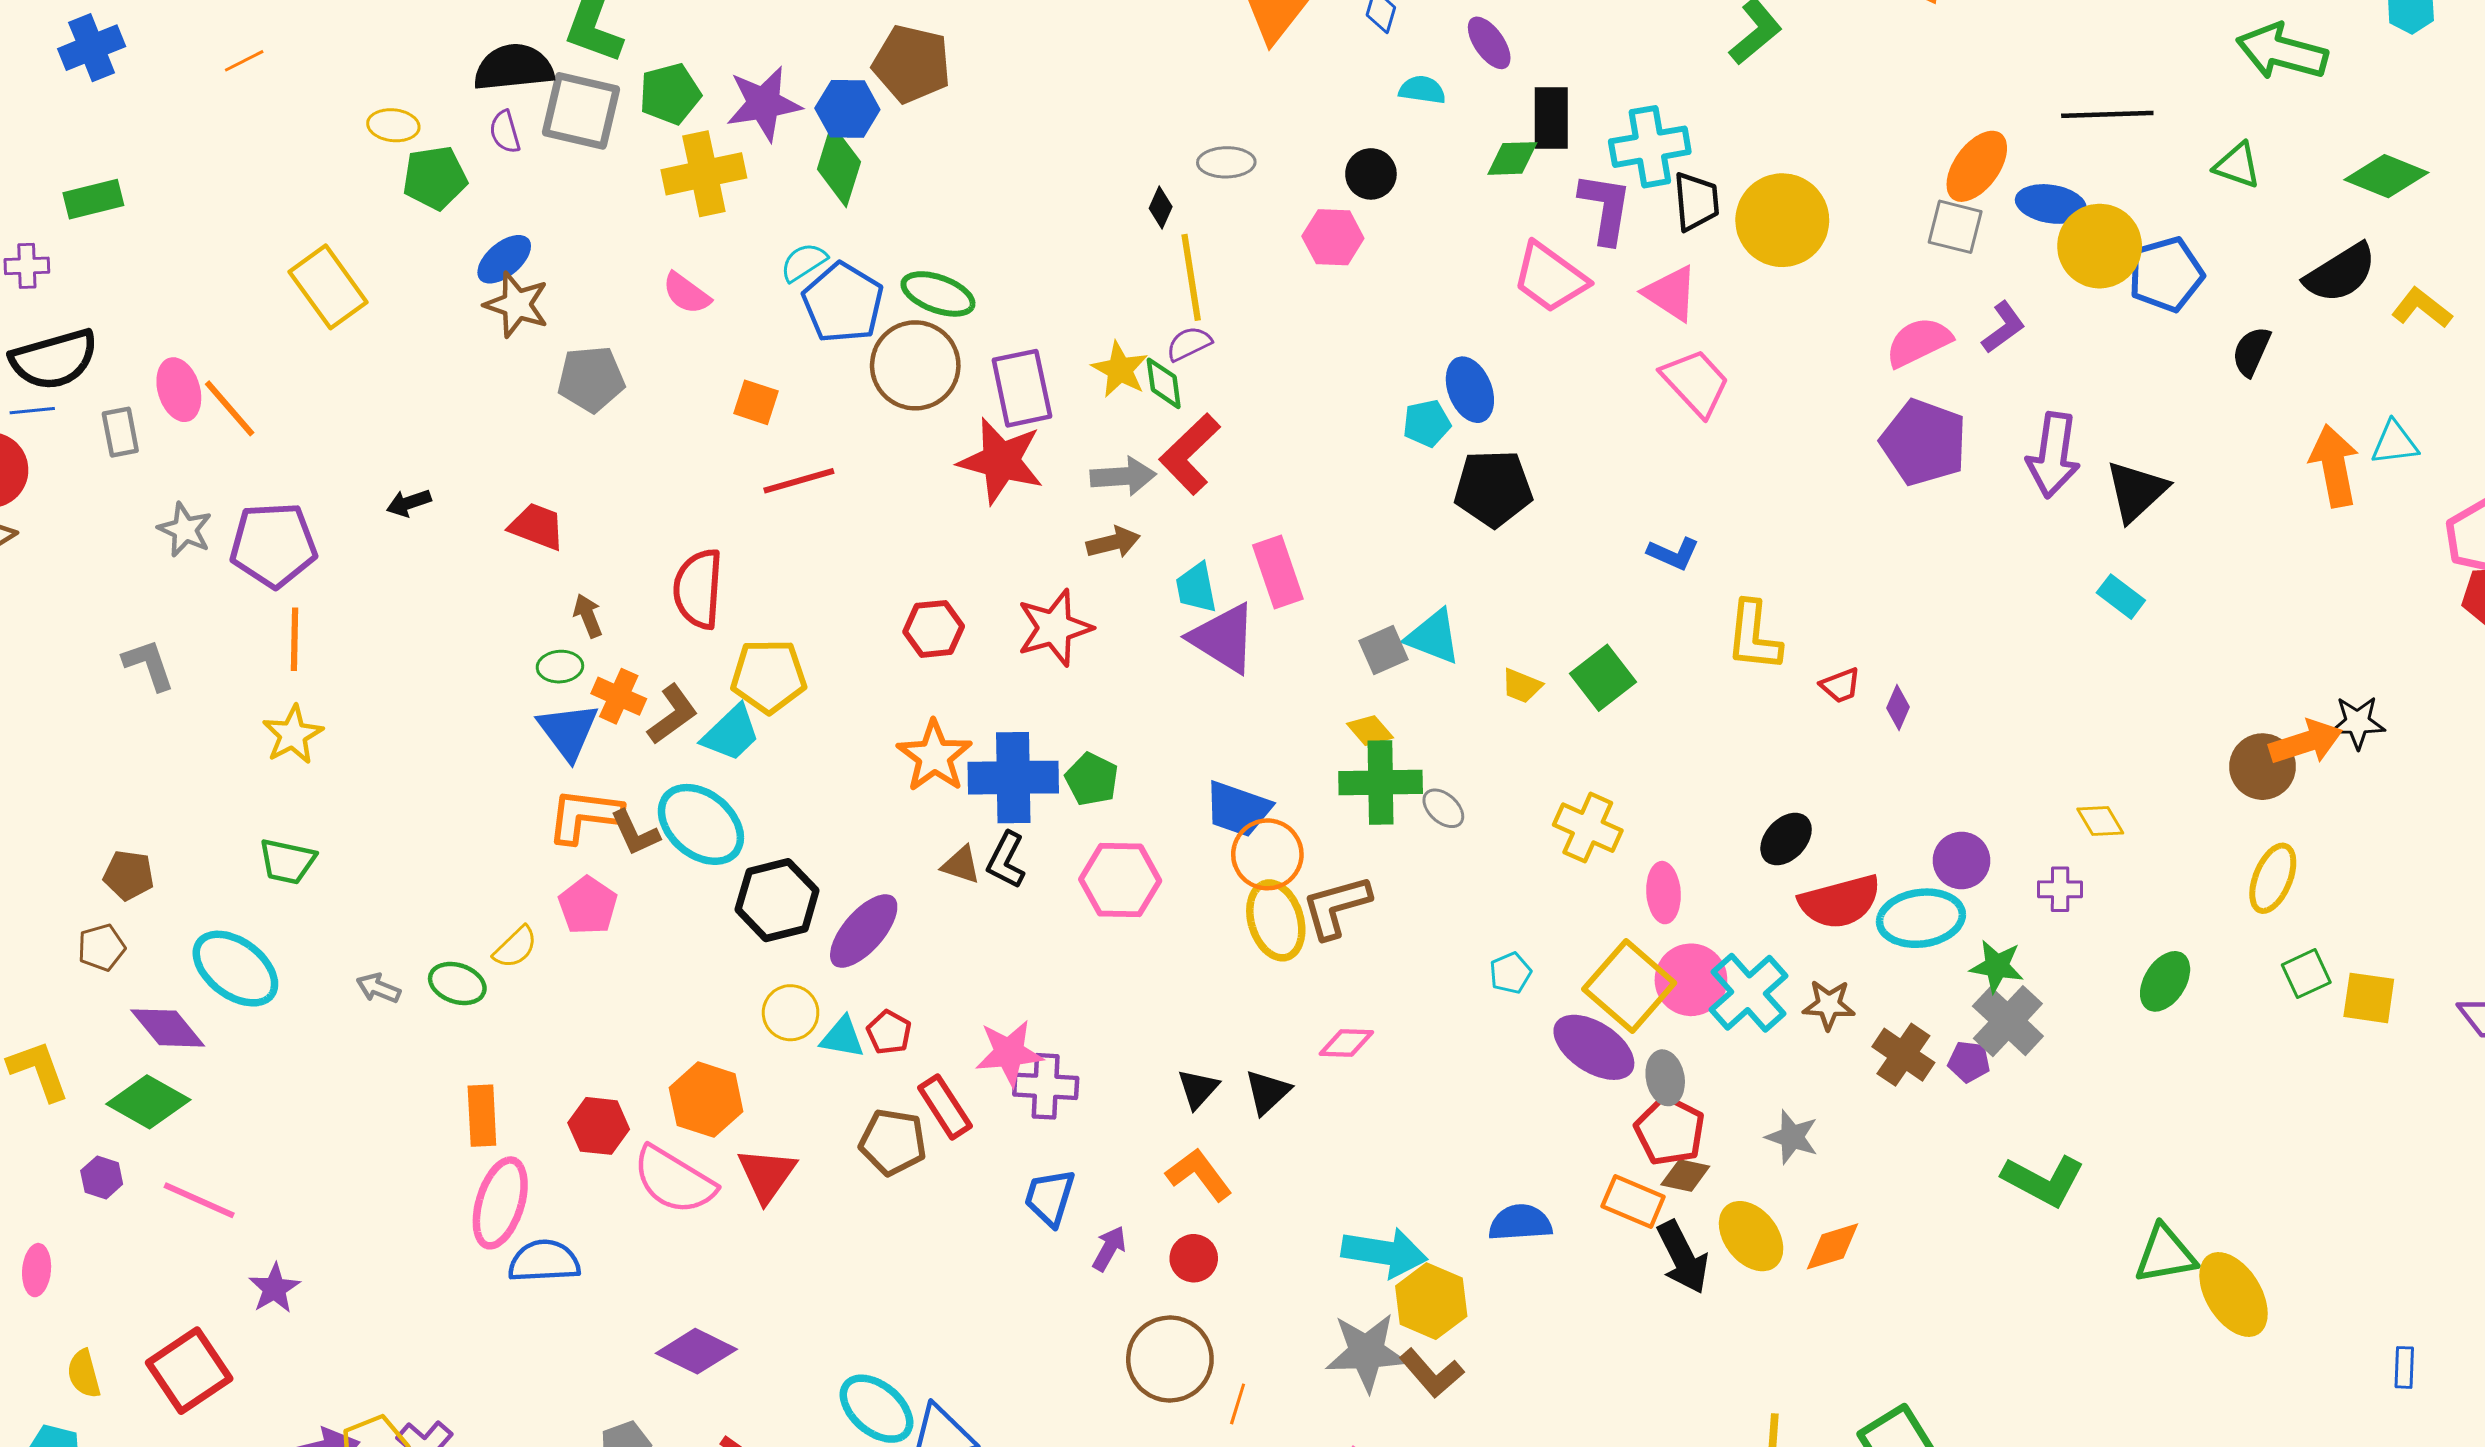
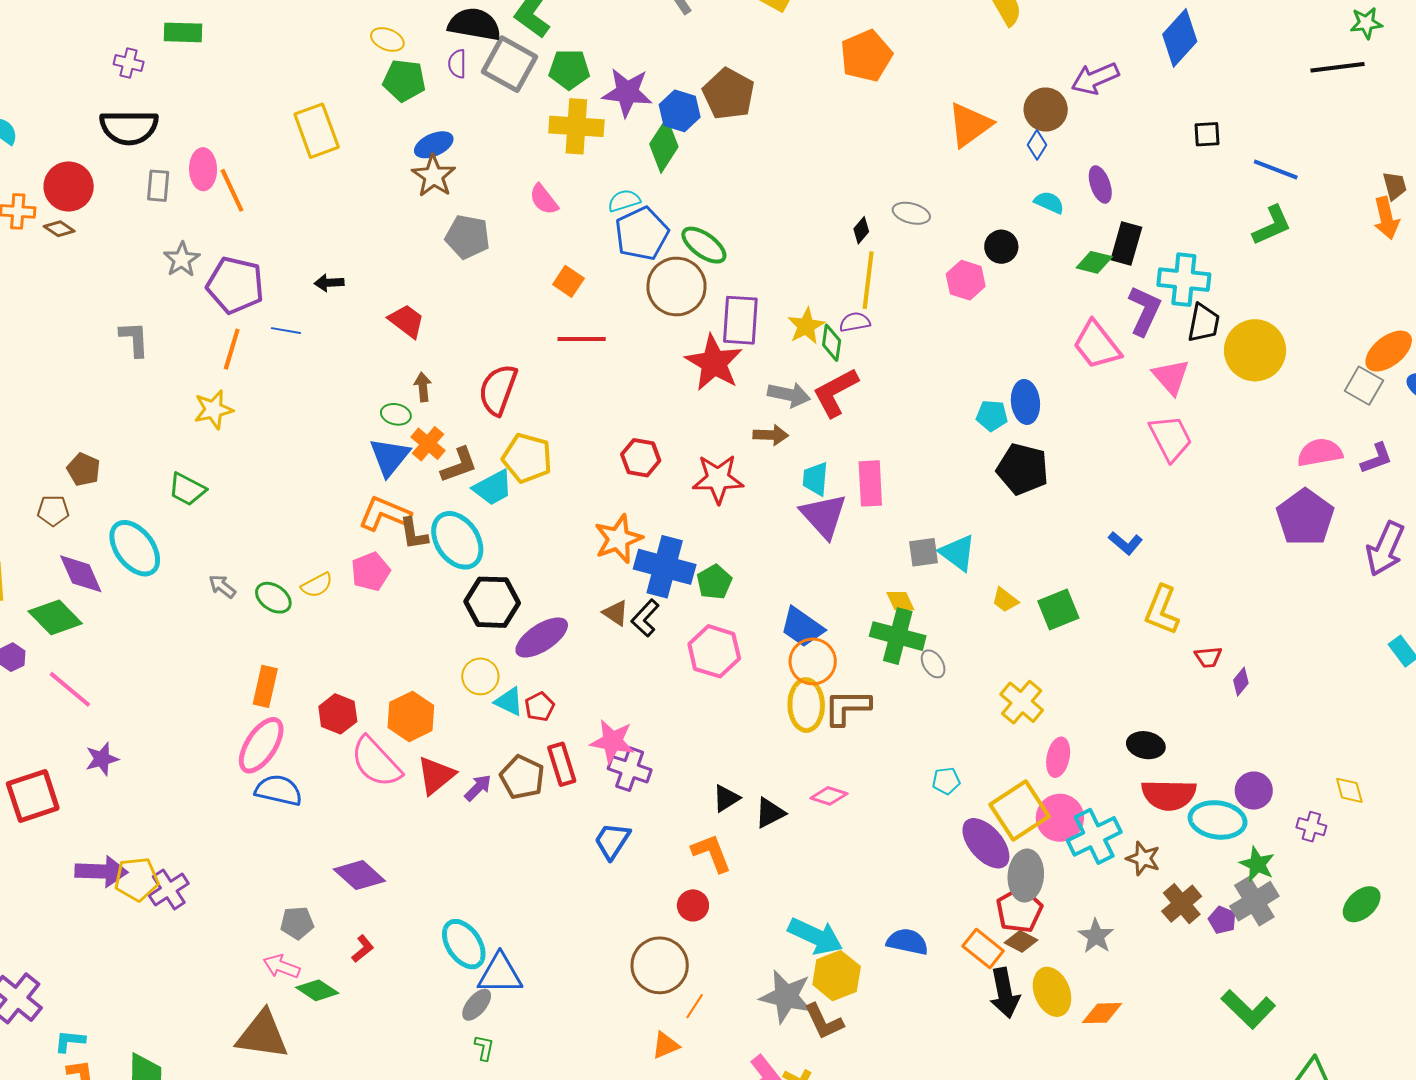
blue line: (32, 411) -> (286, 331), moved
black ellipse: (1786, 839) -> (1146, 745), turned 42
gray ellipse: (1665, 1078) -> (1026, 876), size x1.4
purple arrow: (1109, 1248) -> (478, 788), moved

